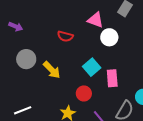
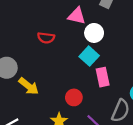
cyan square: (92, 67) -> (89, 56), moved
yellow arrow: (52, 70) -> (29, 86), moved

